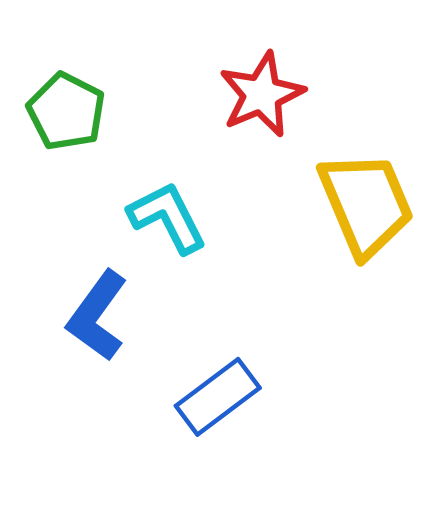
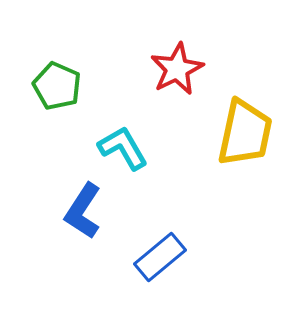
yellow trapezoid: (366, 204) -> (245, 133), turned 38

